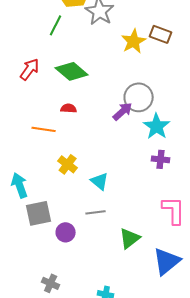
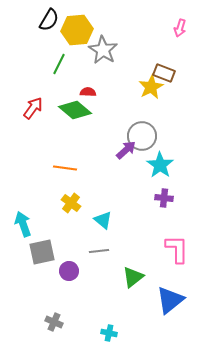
yellow star: (134, 41) -> (151, 87), moved
red semicircle: (69, 108) -> (88, 92), moved
orange line: (44, 129) -> (65, 168), moved

